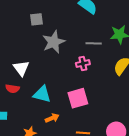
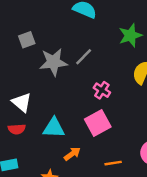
gray star: (54, 42) -> (53, 62), turned 30
gray line: (94, 43) -> (84, 57), moved, turned -35
pink cross: (83, 64) -> (102, 90), moved, turned -32

